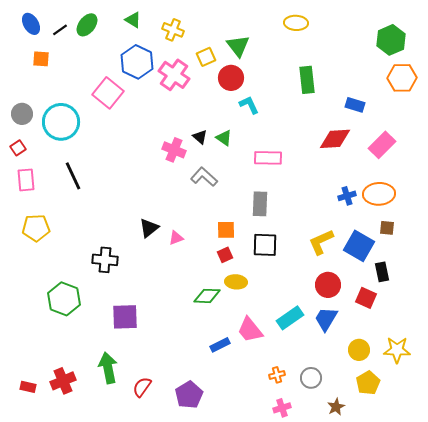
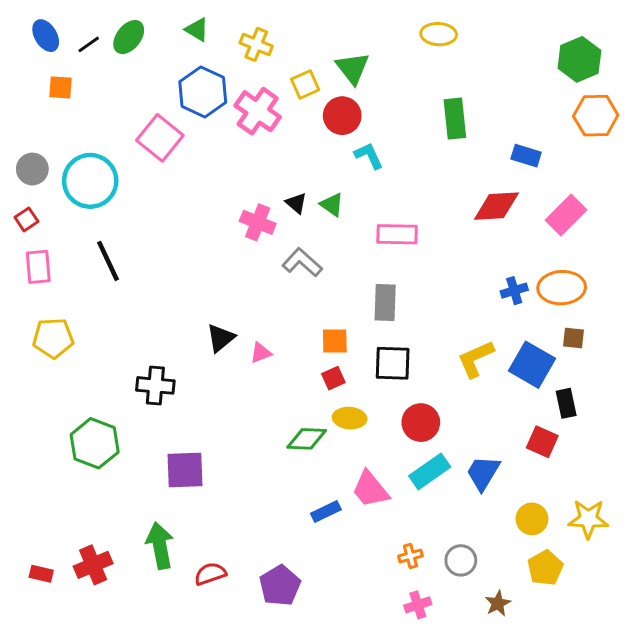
red circle: (328, 285) -> (421, 423), moved
red semicircle: (142, 387) -> (210, 574), turned 35

